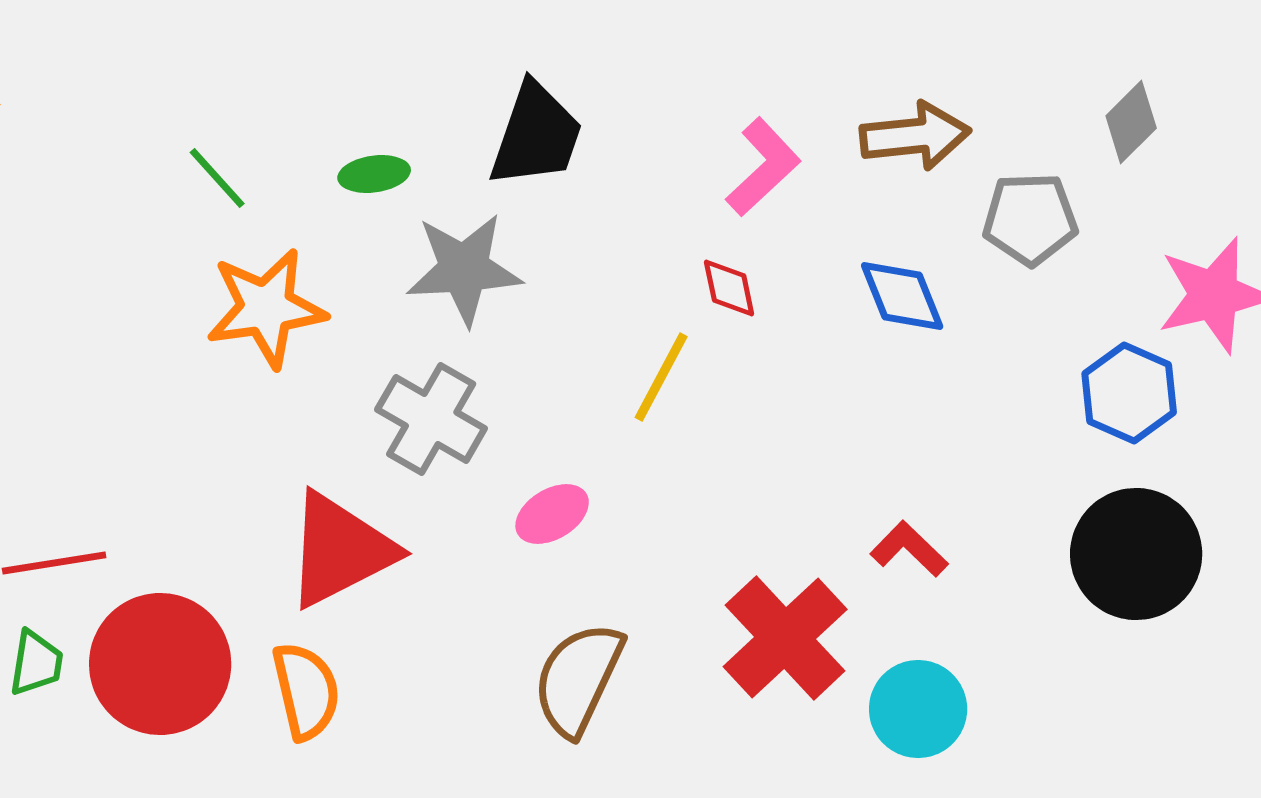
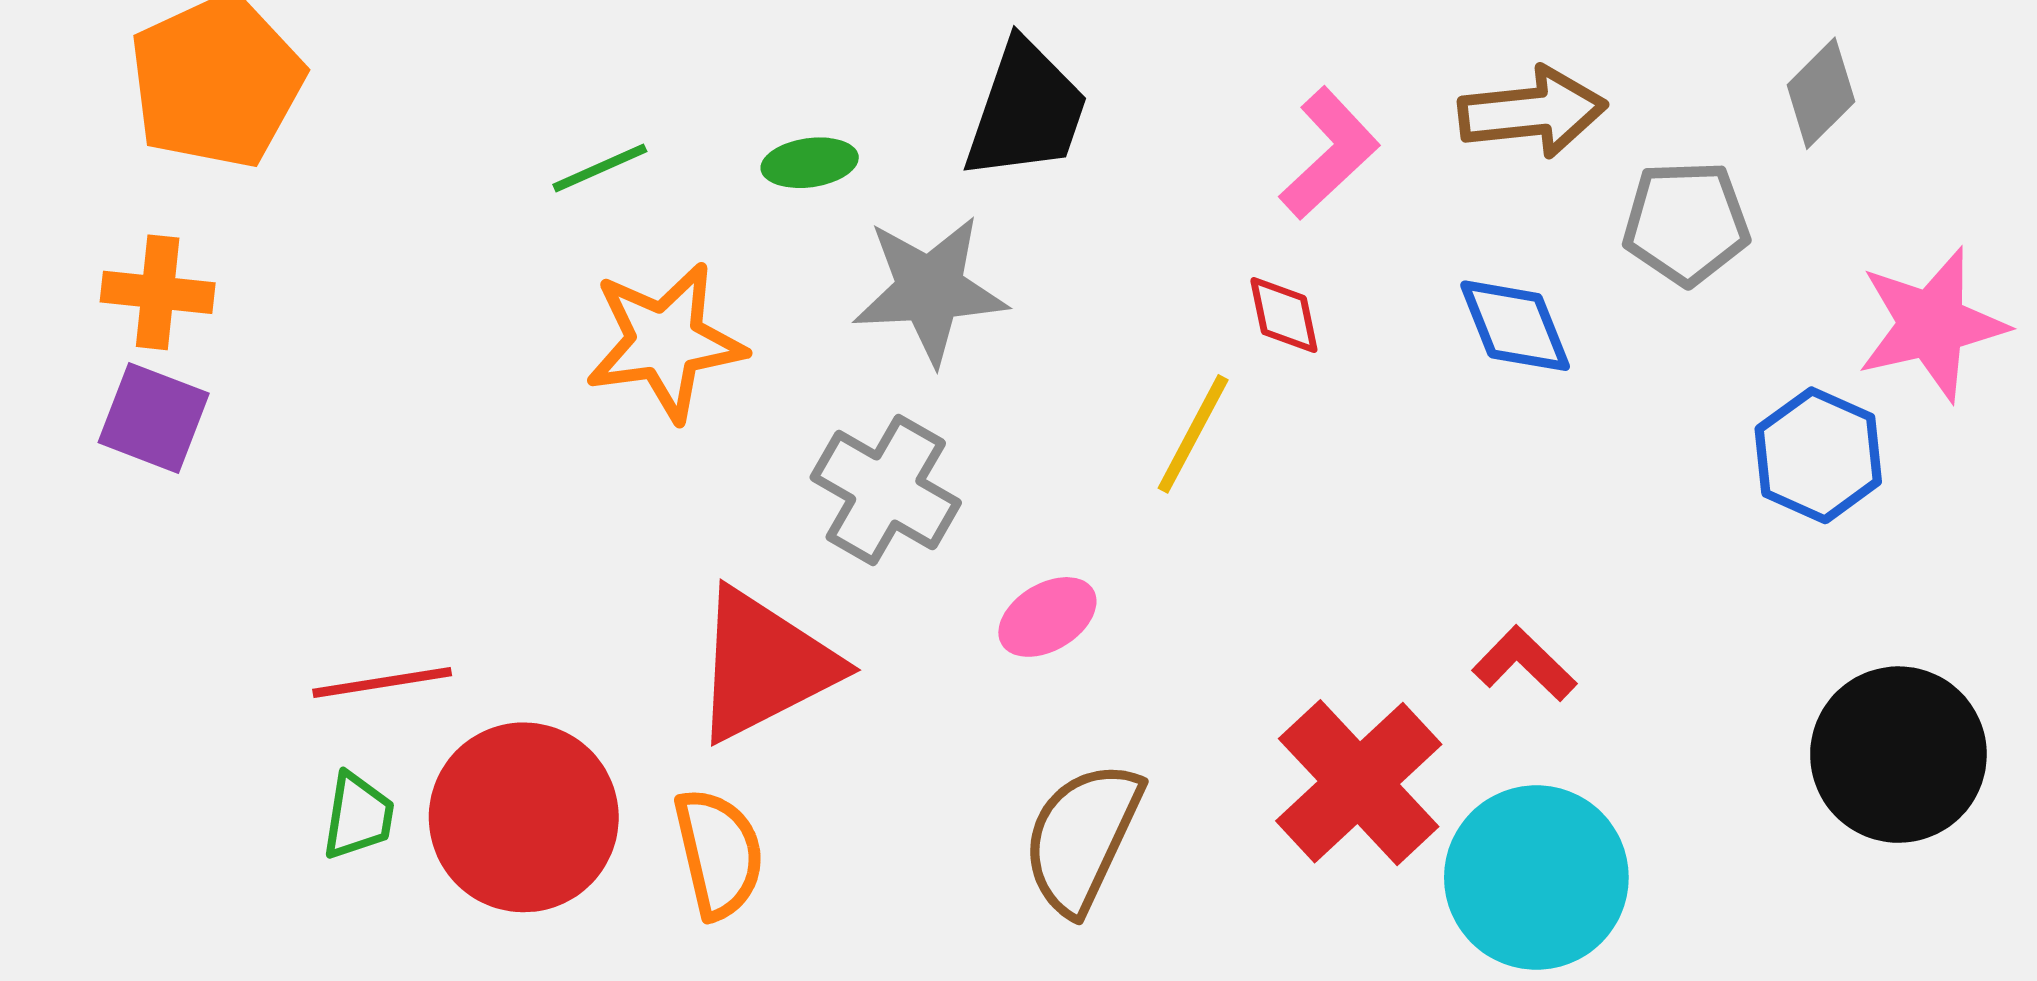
green line: (217, 178) -> (600, 168), turned -72
black circle: (1136, 554) -> (1898, 755), moved
cyan circle: (918, 709) -> (1536, 877), size x1.4

